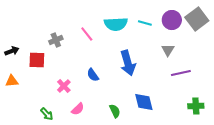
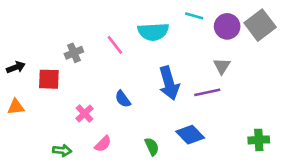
cyan line: (145, 23) -> (194, 16), moved
purple line: (181, 73) -> (207, 92), moved
blue diamond: (144, 102) -> (190, 135), turned -30
green arrow: (47, 114) -> (62, 150), turned -40

